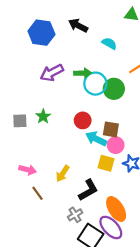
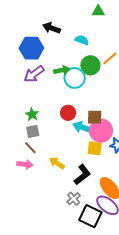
blue hexagon: (41, 33) -> (31, 48), moved
green circle: (114, 89) -> (90, 65), moved
gray square: (20, 121) -> (33, 131), moved
pink circle: (116, 145) -> (101, 131), size x1.5
yellow arrow: (63, 174) -> (57, 163), turned 98
brown line: (37, 193) -> (30, 148), moved

